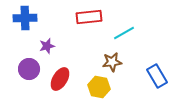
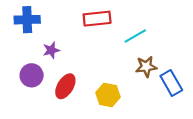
brown star: (112, 62) -> (146, 67), moved

